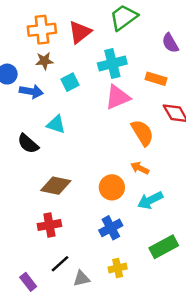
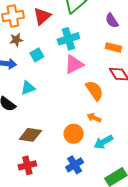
orange rectangle: (156, 79) -> (113, 48), moved
cyan triangle: (56, 124) -> (28, 88), turned -35

